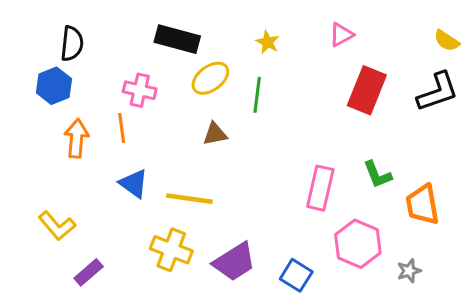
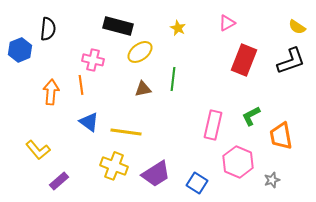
blue hexagon: (54, 86) -> (20, 50), moved
green line: (257, 95) -> (173, 79), moved
green L-shape: (377, 175) -> (251, 116), turned 85

